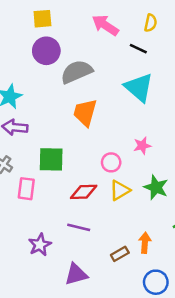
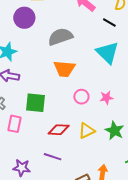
purple circle: (46, 51) -> (24, 18), moved
orange trapezoid: (85, 113) -> (64, 69), turned -105
pink circle: (111, 162) -> (81, 97), moved
purple star: (40, 245) -> (22, 168), turned 30

